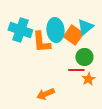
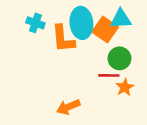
cyan triangle: (85, 27) -> (121, 19), turned 36
cyan cross: (20, 30) -> (35, 23), size x0.6

